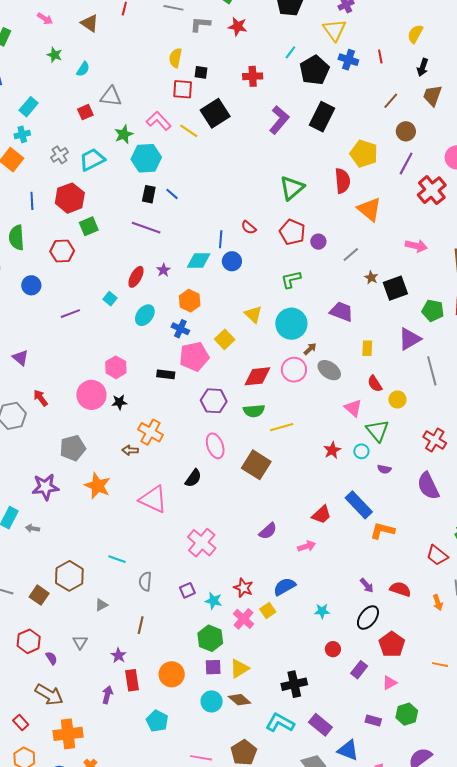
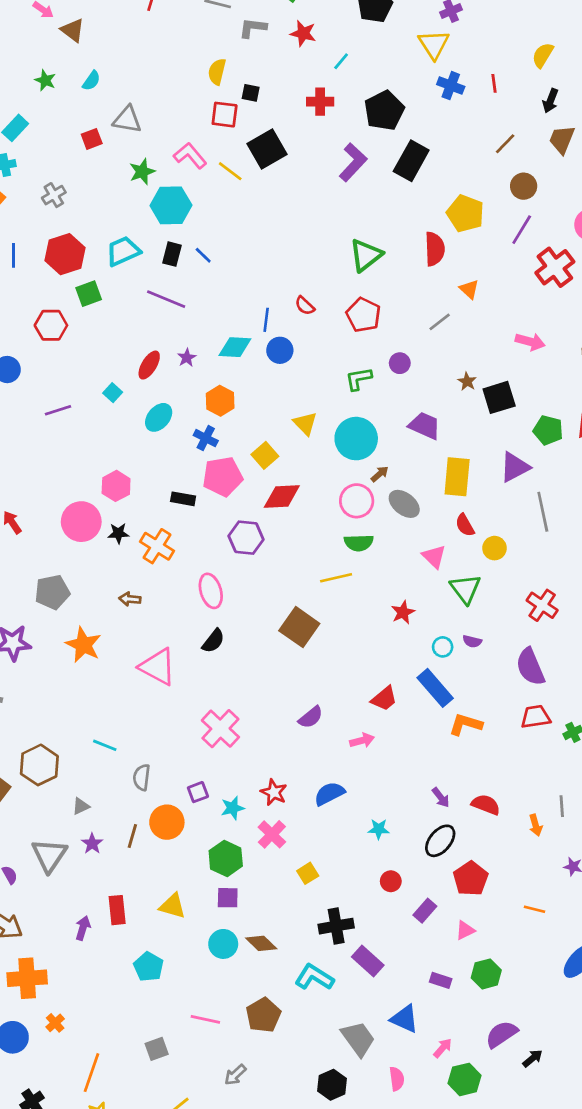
brown triangle: (90, 23) -> (73, 30), moved
cyan line: (290, 52) -> (341, 61), moved
green star: (55, 55) -> (45, 80), moved
black pentagon: (314, 70) -> (384, 111), moved
cyan trapezoid: (92, 160) -> (123, 251), moved
orange triangle: (369, 209) -> (469, 289), size x0.6
purple circle: (318, 242) -> (400, 363), moved
gray line: (351, 254) -> (440, 322), moved
yellow rectangle: (367, 348) -> (457, 477), size x1.8
red diamond: (257, 376) -> (282, 497), moved
green semicircle: (254, 411) -> (359, 543), moved
orange cross: (150, 432) -> (157, 546), moved
pink ellipse: (215, 446) -> (211, 591), moved
cyan circle: (361, 451) -> (443, 647), moved
red trapezoid: (437, 555) -> (536, 717), moved, turned 130
cyan star: (214, 601) -> (233, 808), turned -30
yellow square: (268, 610) -> (308, 873), moved
gray triangle: (80, 642) -> (49, 855), size x1.8
purple star: (119, 655) -> (92, 844), moved
yellow triangle: (239, 669) -> (173, 906), moved, turned 45
orange circle: (172, 674) -> (167, 822), moved
purple rectangle: (320, 725) -> (368, 961), moved

